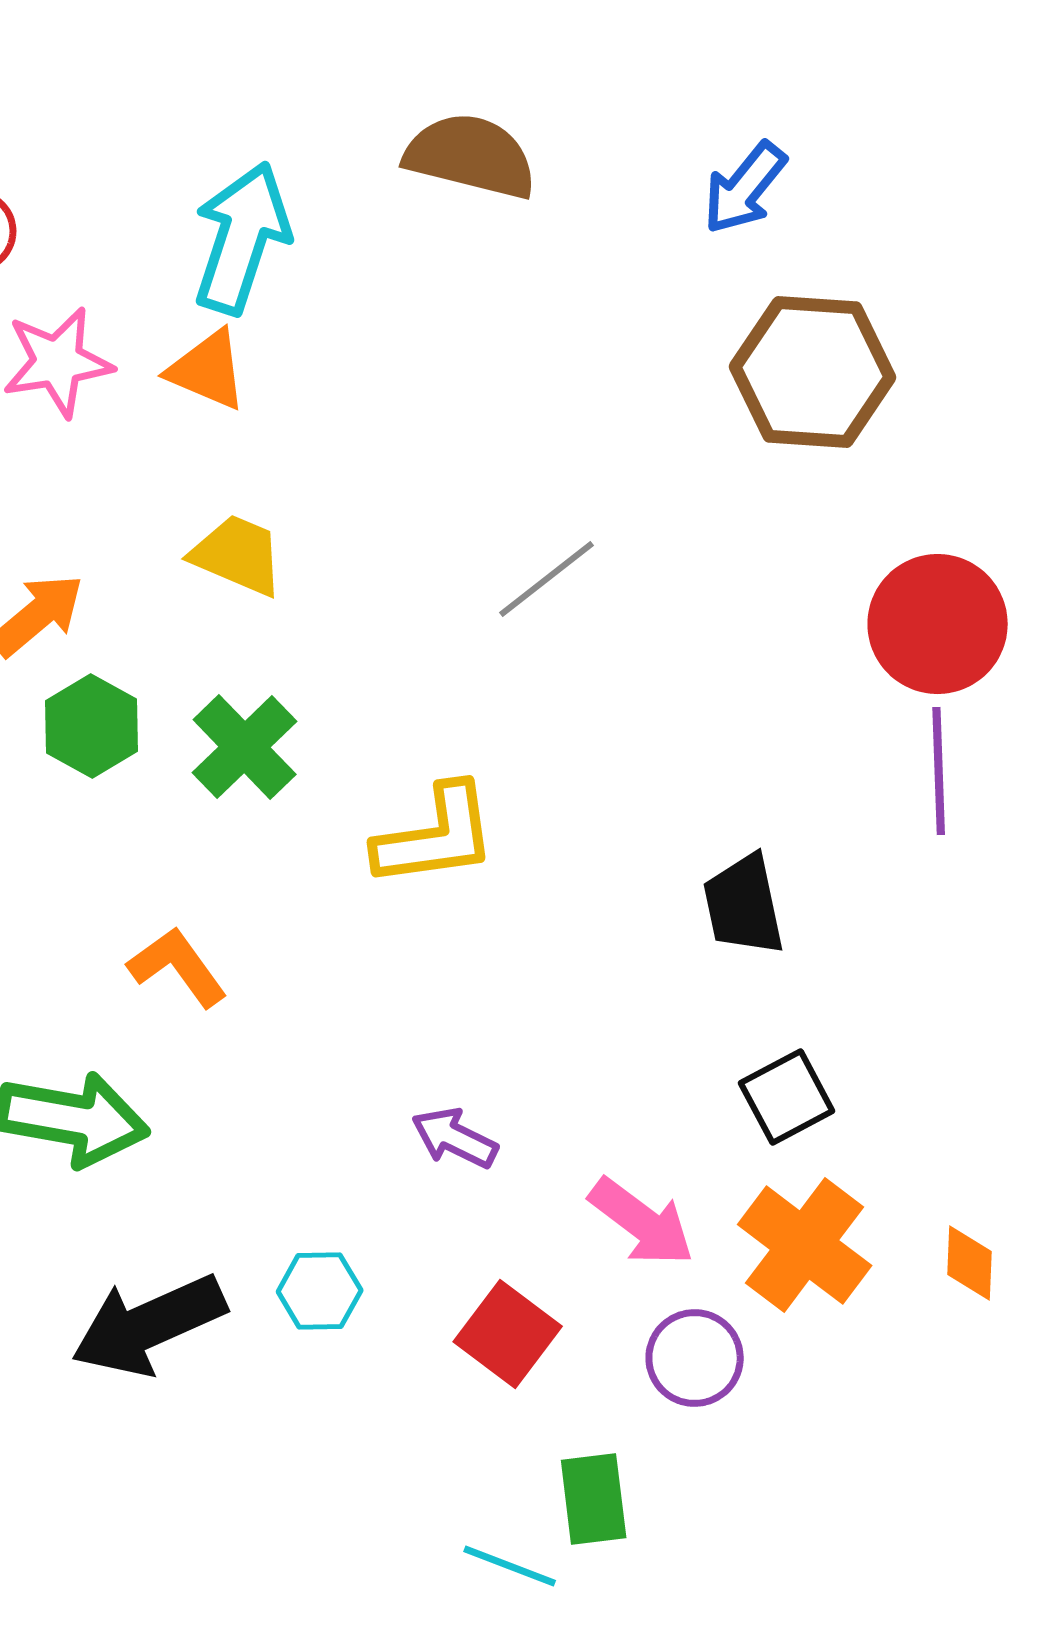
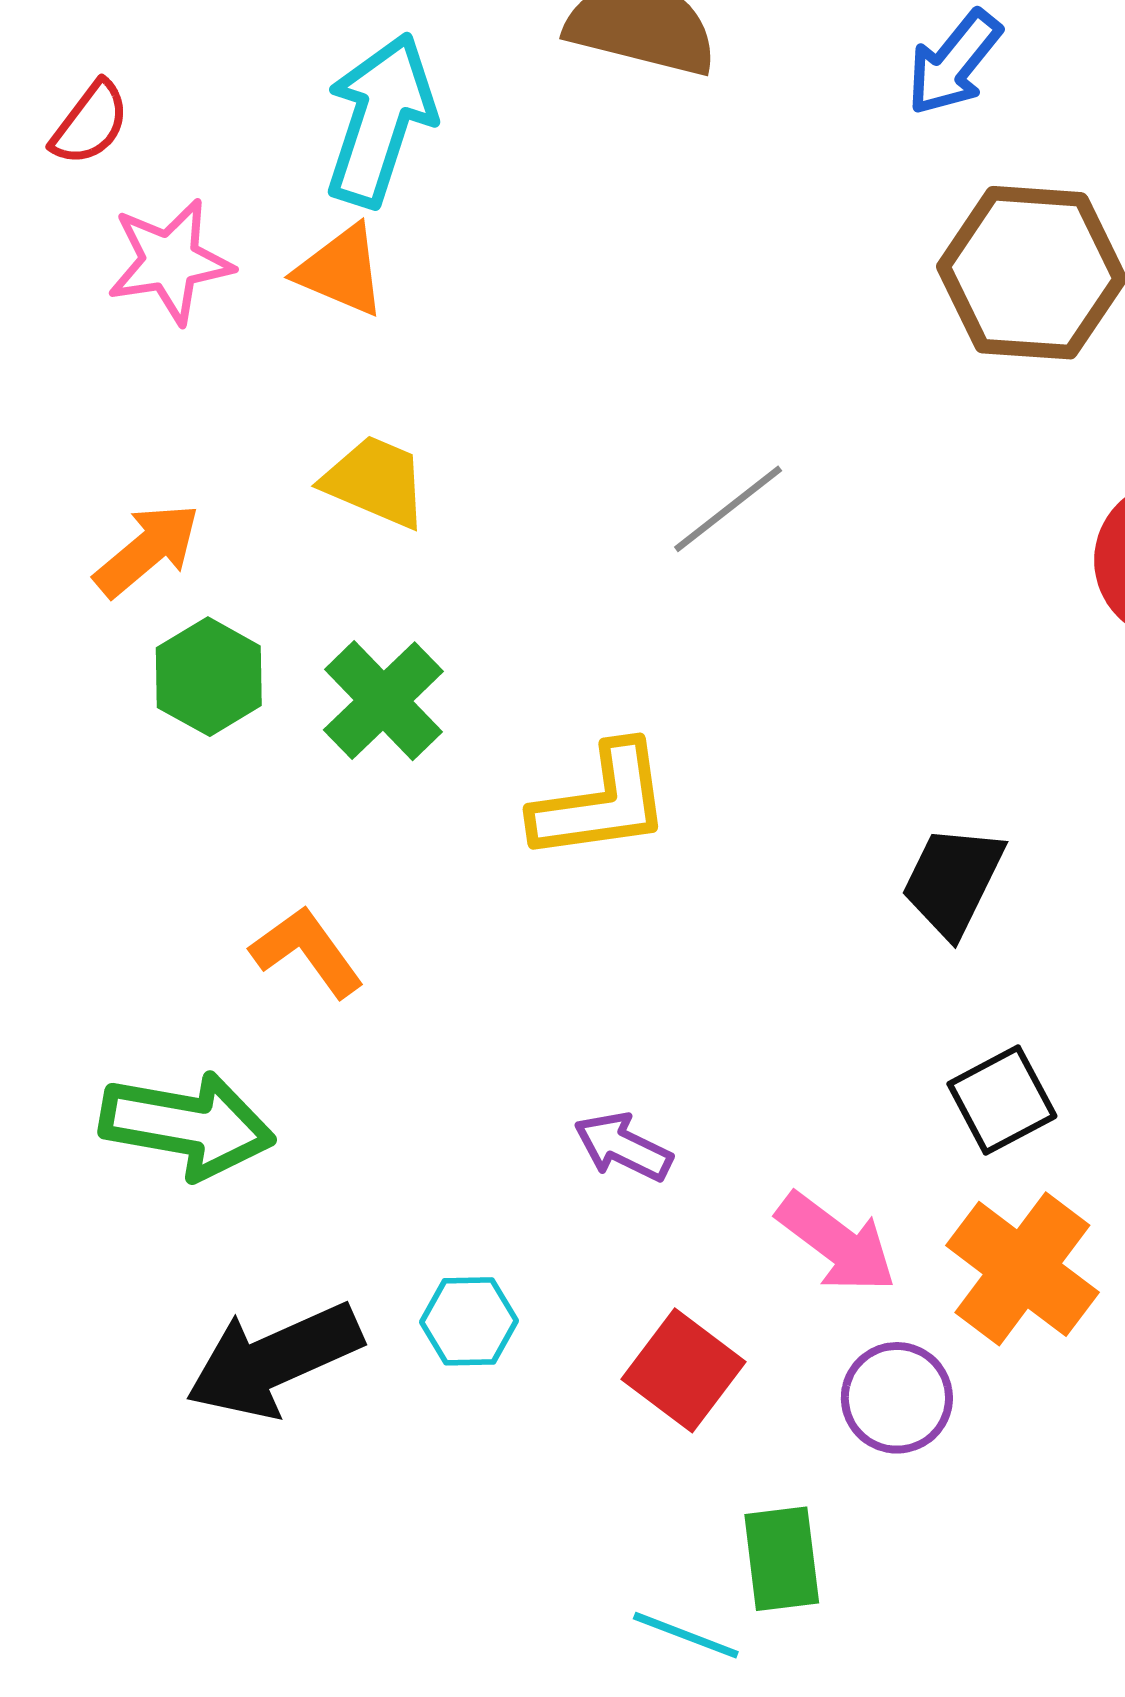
black trapezoid: (744, 905) -> (953, 881), turned 38

